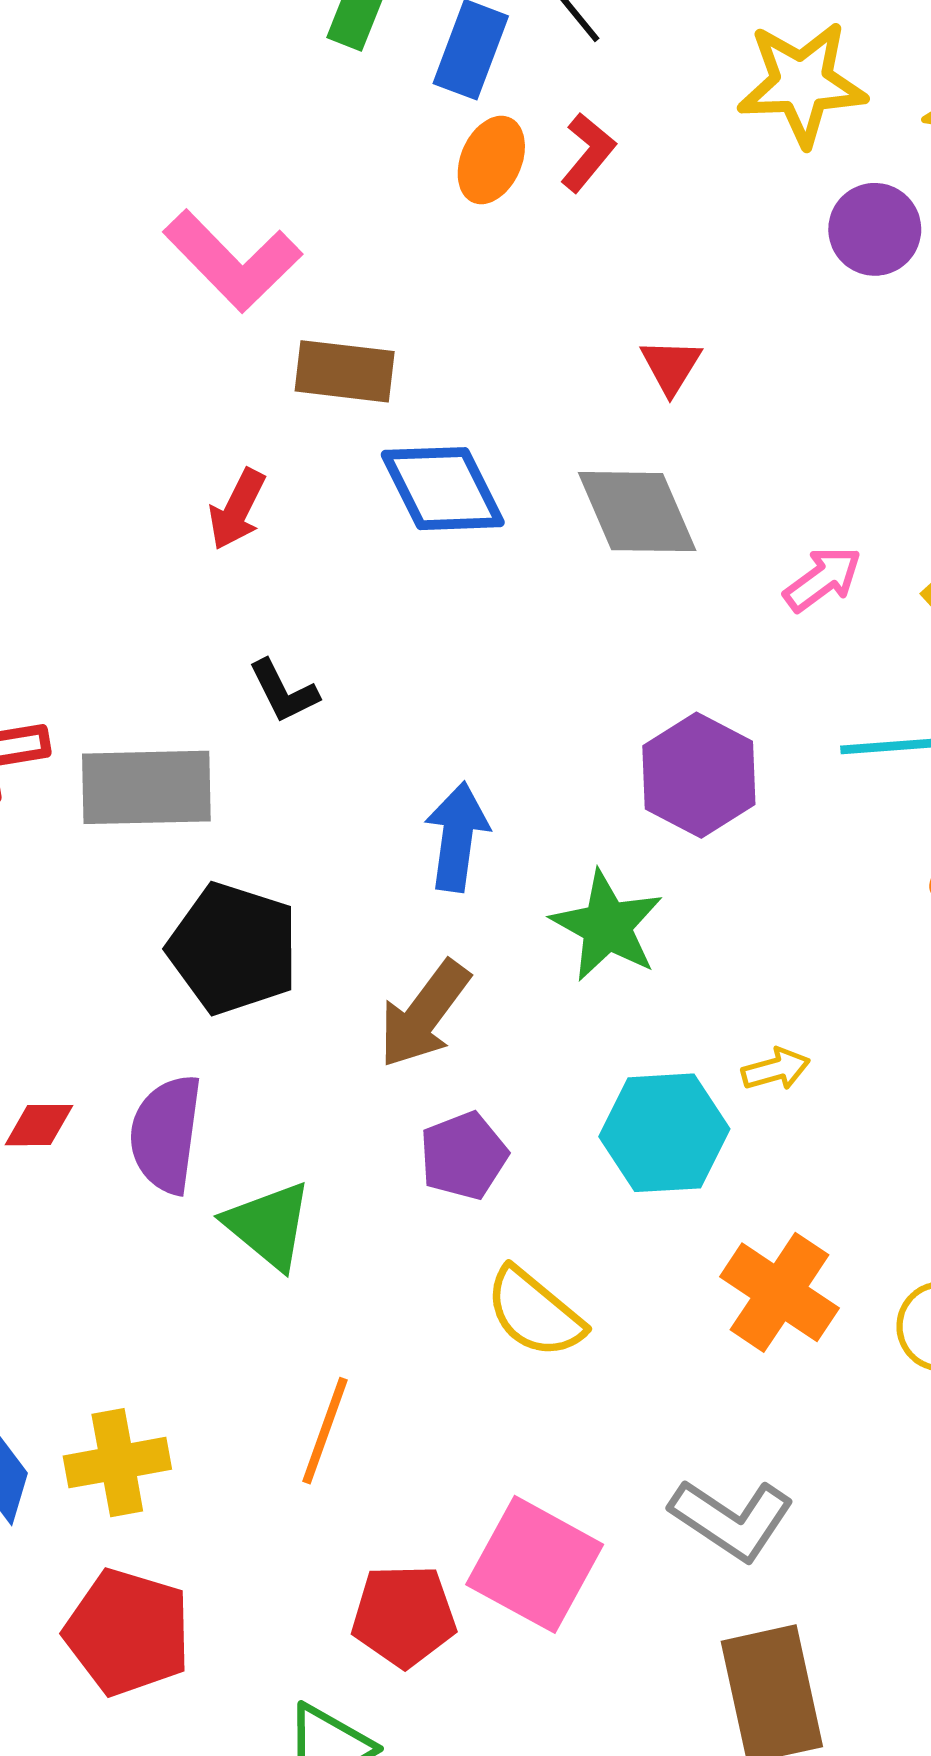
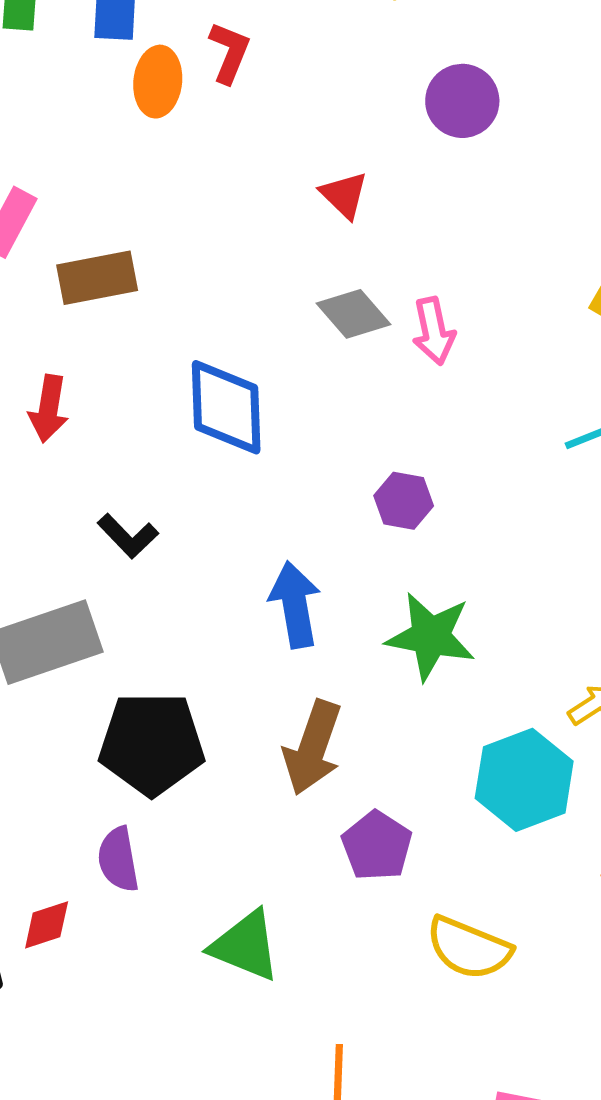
purple circle: (875, 229) -> (462, 101), moved
blue diamond: (443, 489) -> (226, 407), moved, turned 42
gray diamond: (637, 512) -> (354, 314), size x0.7
pink arrow: (823, 579) -> (434, 331), moved, turned 132
purple hexagon: (699, 775) -> (404, 501), moved, size x0.6
purple semicircle: (166, 1134) -> (118, 859), moved, size x0.7

